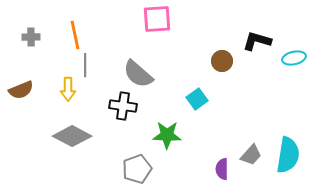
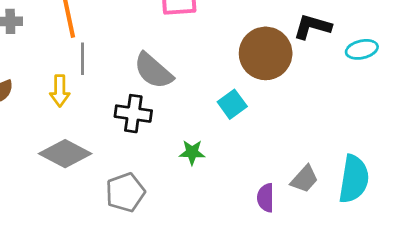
brown circle: (222, 61) -> (266, 53), size x1.8
green star: (167, 135) -> (192, 152), size x0.7
gray pentagon: (137, 169) -> (125, 192), moved

